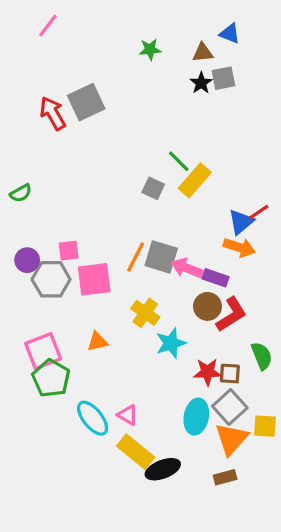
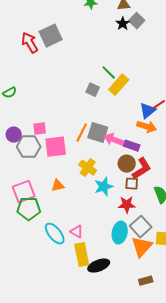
gray square: (223, 78) -> (137, 21), turned -35
brown square: (230, 373) -> (132, 184), moved
green pentagon: (51, 378) -> (29, 209), turned -30
yellow rectangle: (136, 452) -> (82, 255), turned 40
brown rectangle: (225, 477) -> (146, 281), moved

